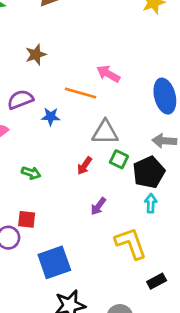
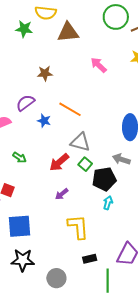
pink arrow: (108, 74) -> (99, 65), moved
purple semicircle: (20, 100) -> (25, 103), turned -30
red arrow: (84, 166) -> (59, 162), size x1.5
cyan arrow: (151, 203) -> (108, 203), moved

